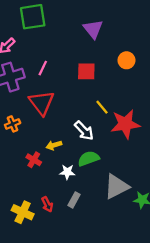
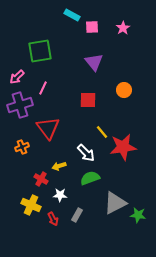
pink line: (43, 68) -> (43, 88), moved
white star: (67, 172) -> (60, 195), moved
yellow cross: (23, 212) -> (31, 205), moved

